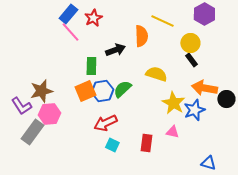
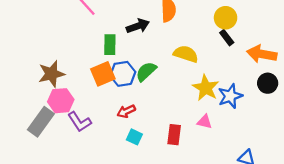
orange arrow: (204, 88) -> (262, 54), moved
purple L-shape: (21, 106) -> (79, 122), moved
red arrow: (105, 123) -> (126, 111), size x0.7

